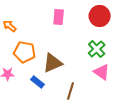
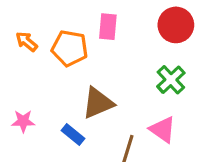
orange pentagon: (25, 52) -> (70, 48), moved
pink triangle: (102, 72) -> (163, 129), moved

